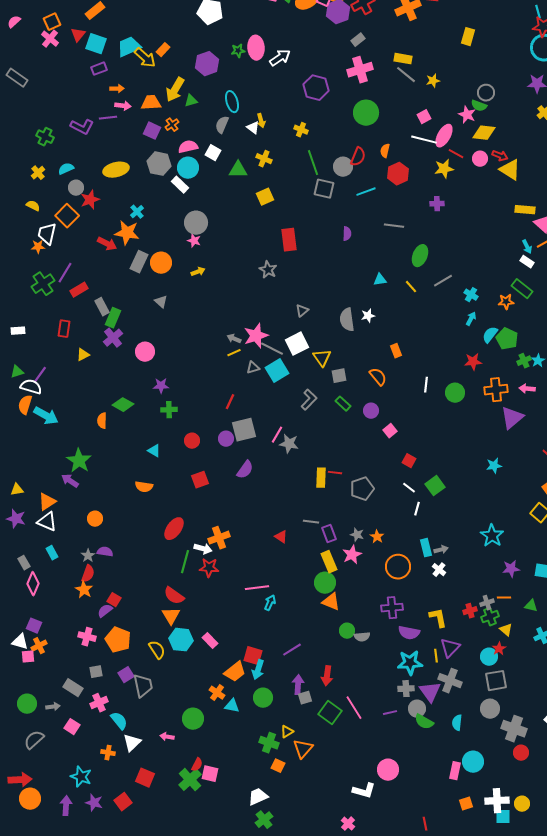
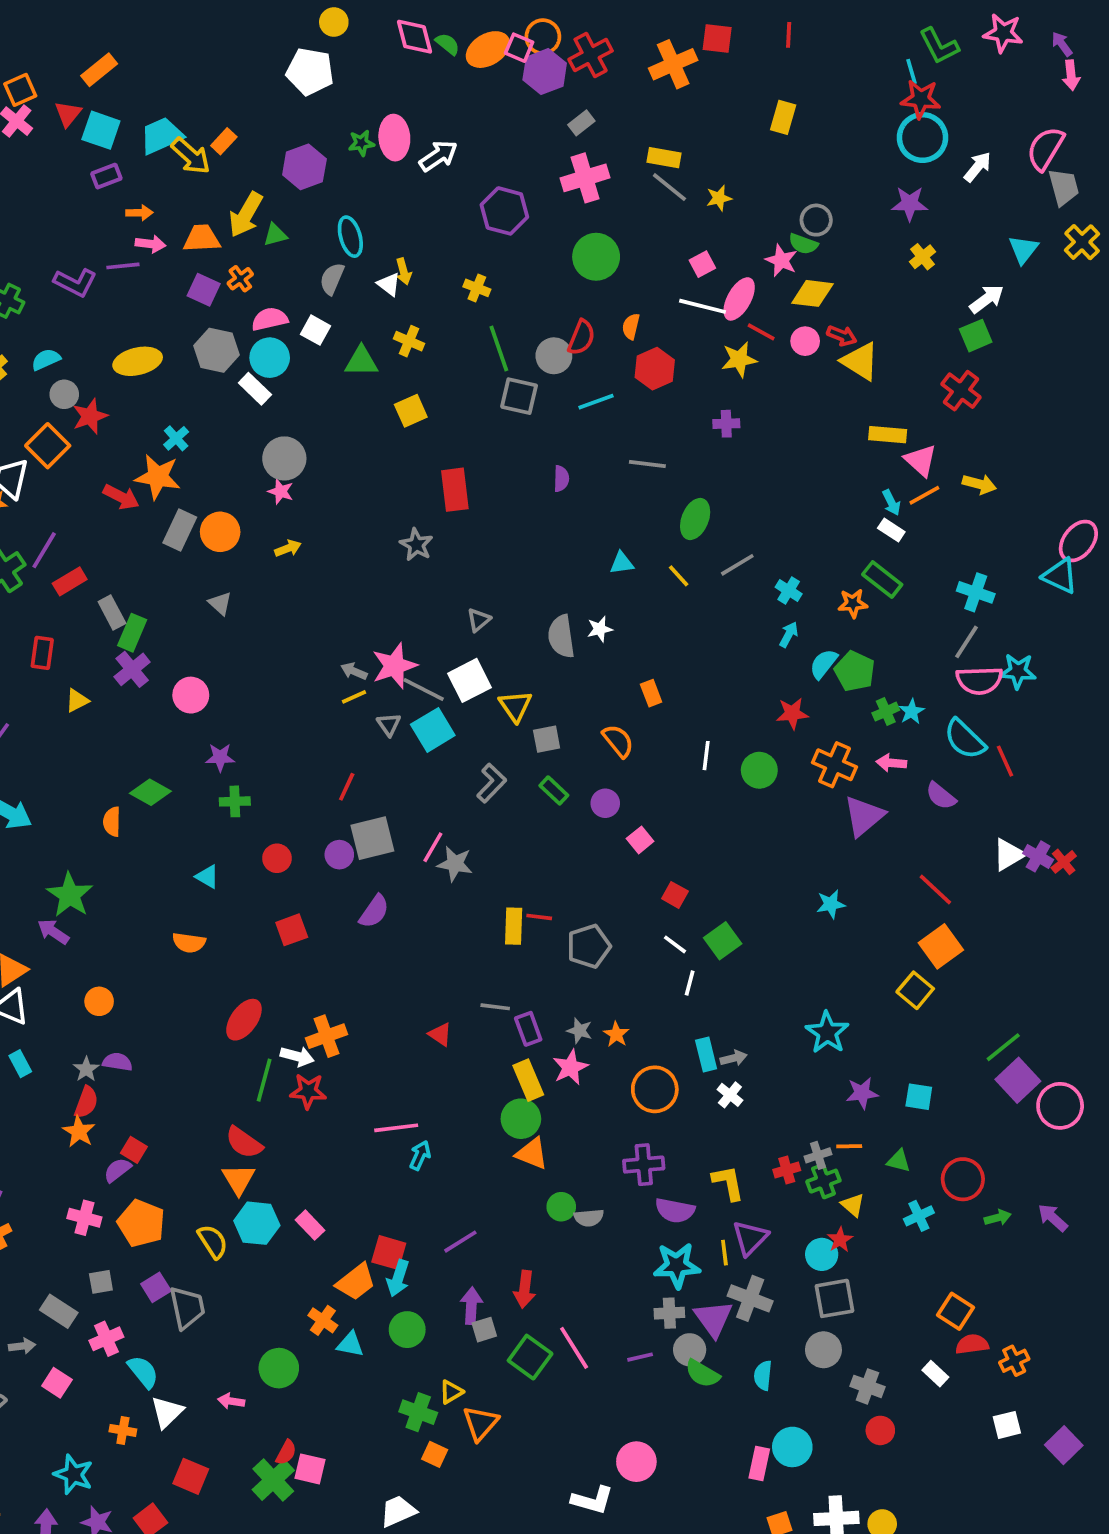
gray triangle: (253, 368) -> (389, 724), turned -48
orange cross: (496, 390) -> (834, 765), turned 30
gray cross: (514, 729) -> (867, 1386), size x0.7

